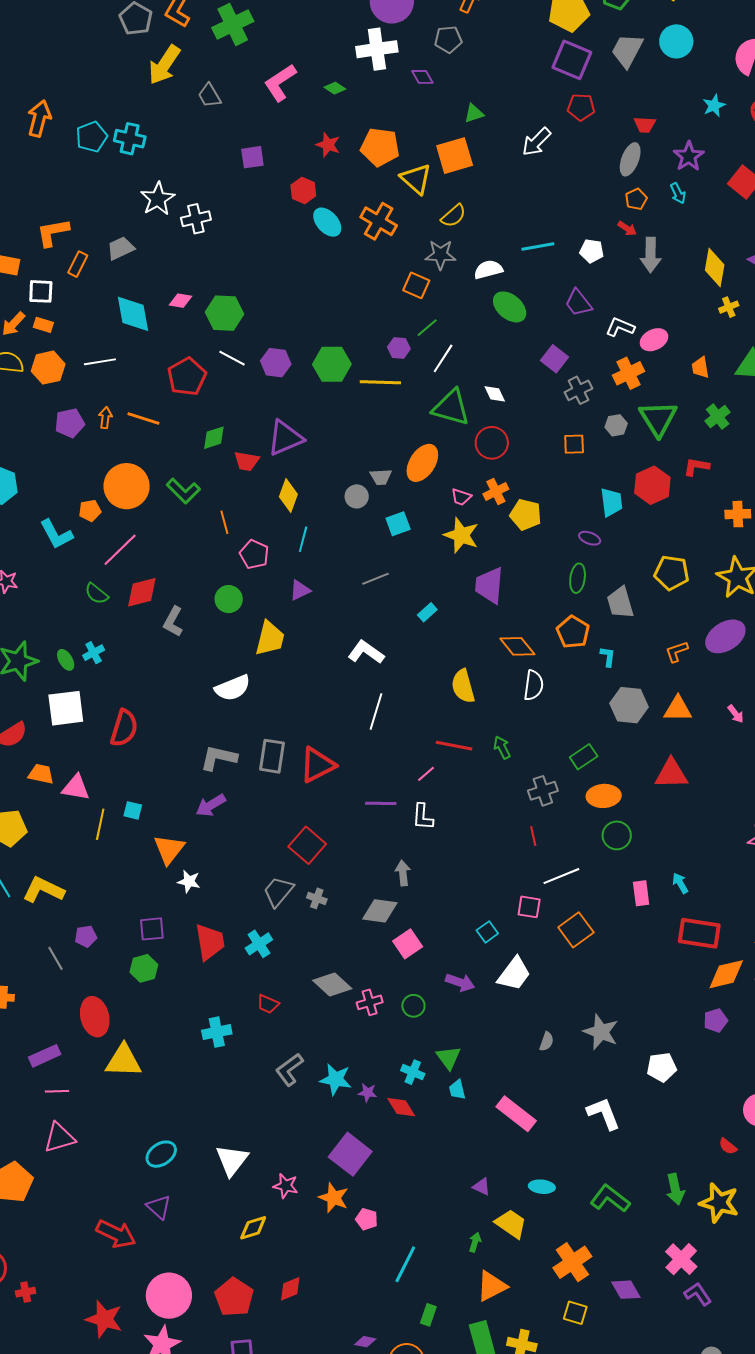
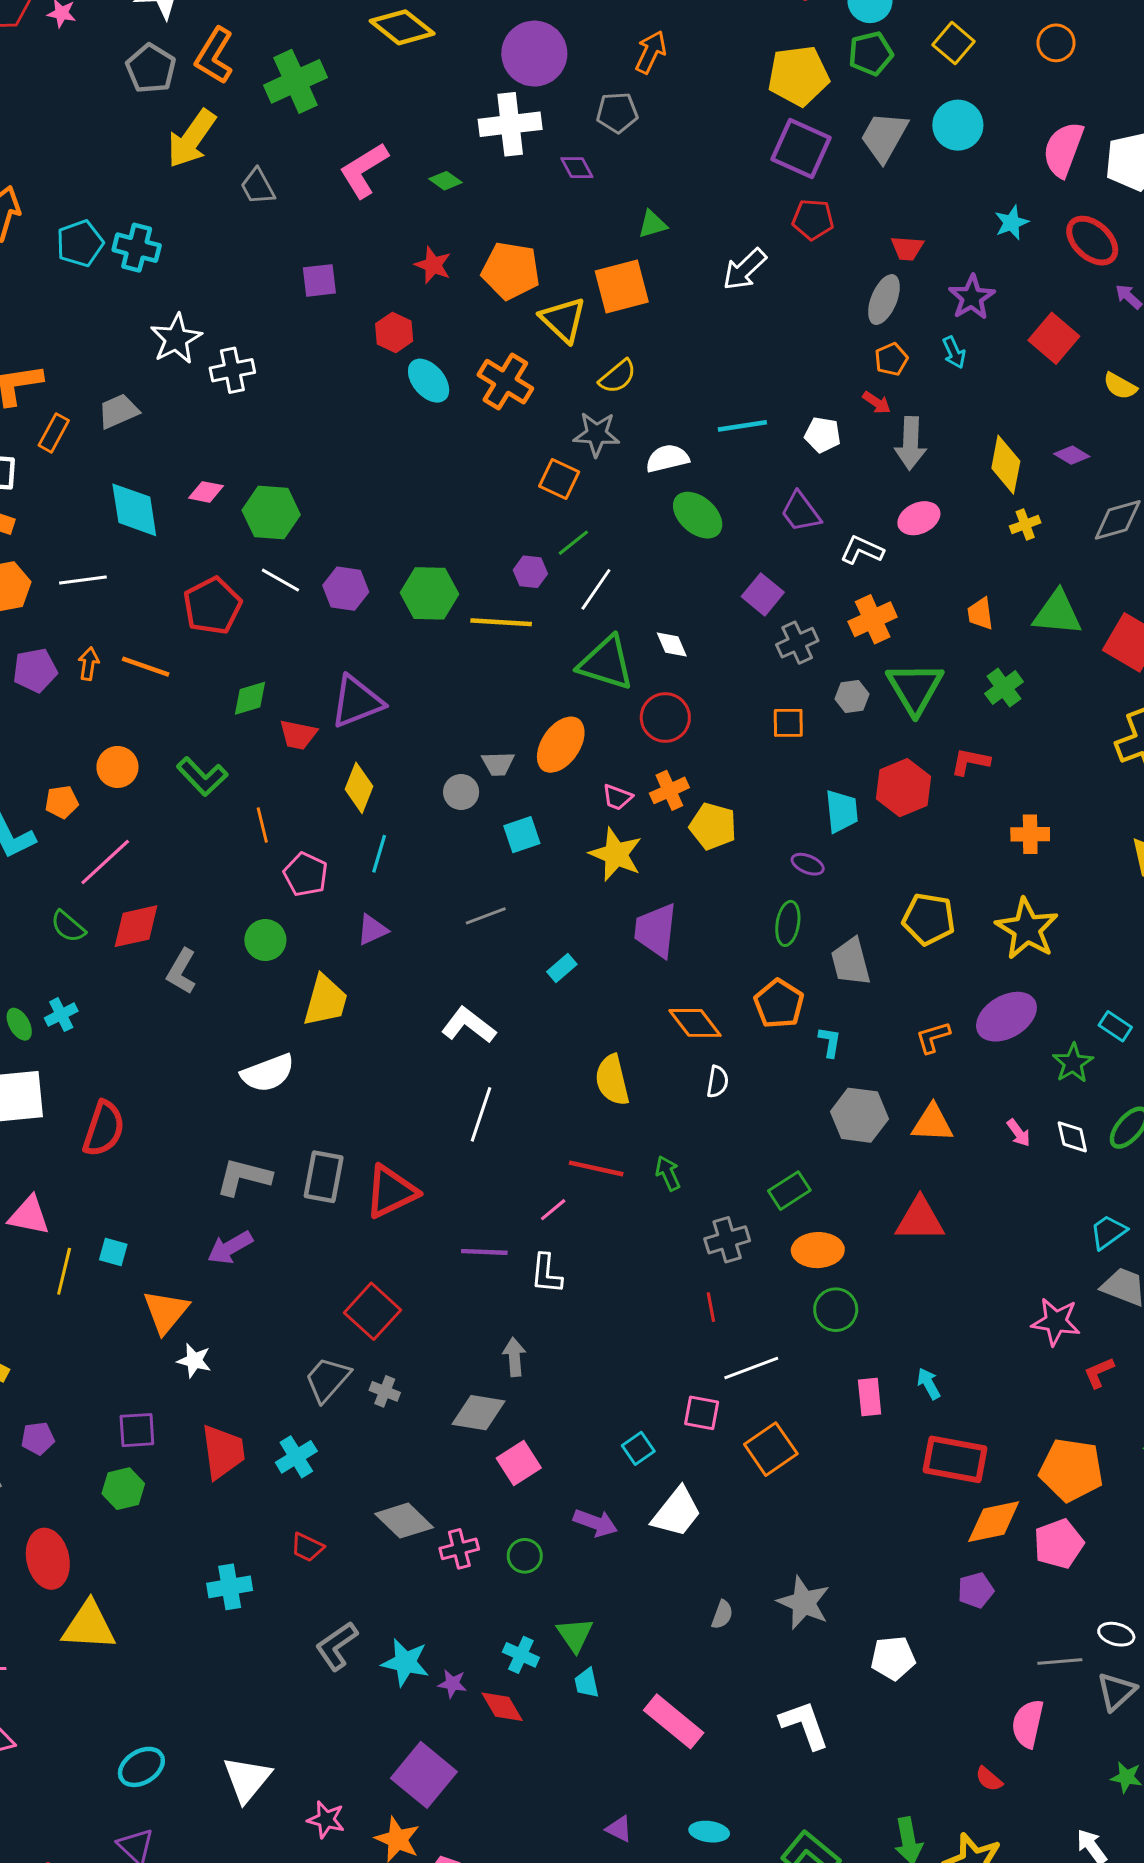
pink ellipse: (654, 340) -> (919, 518), moved
orange circle: (127, 486) -> (117, 767), size x0.6
white semicircle: (533, 685) -> (718, 1082), size x0.7

